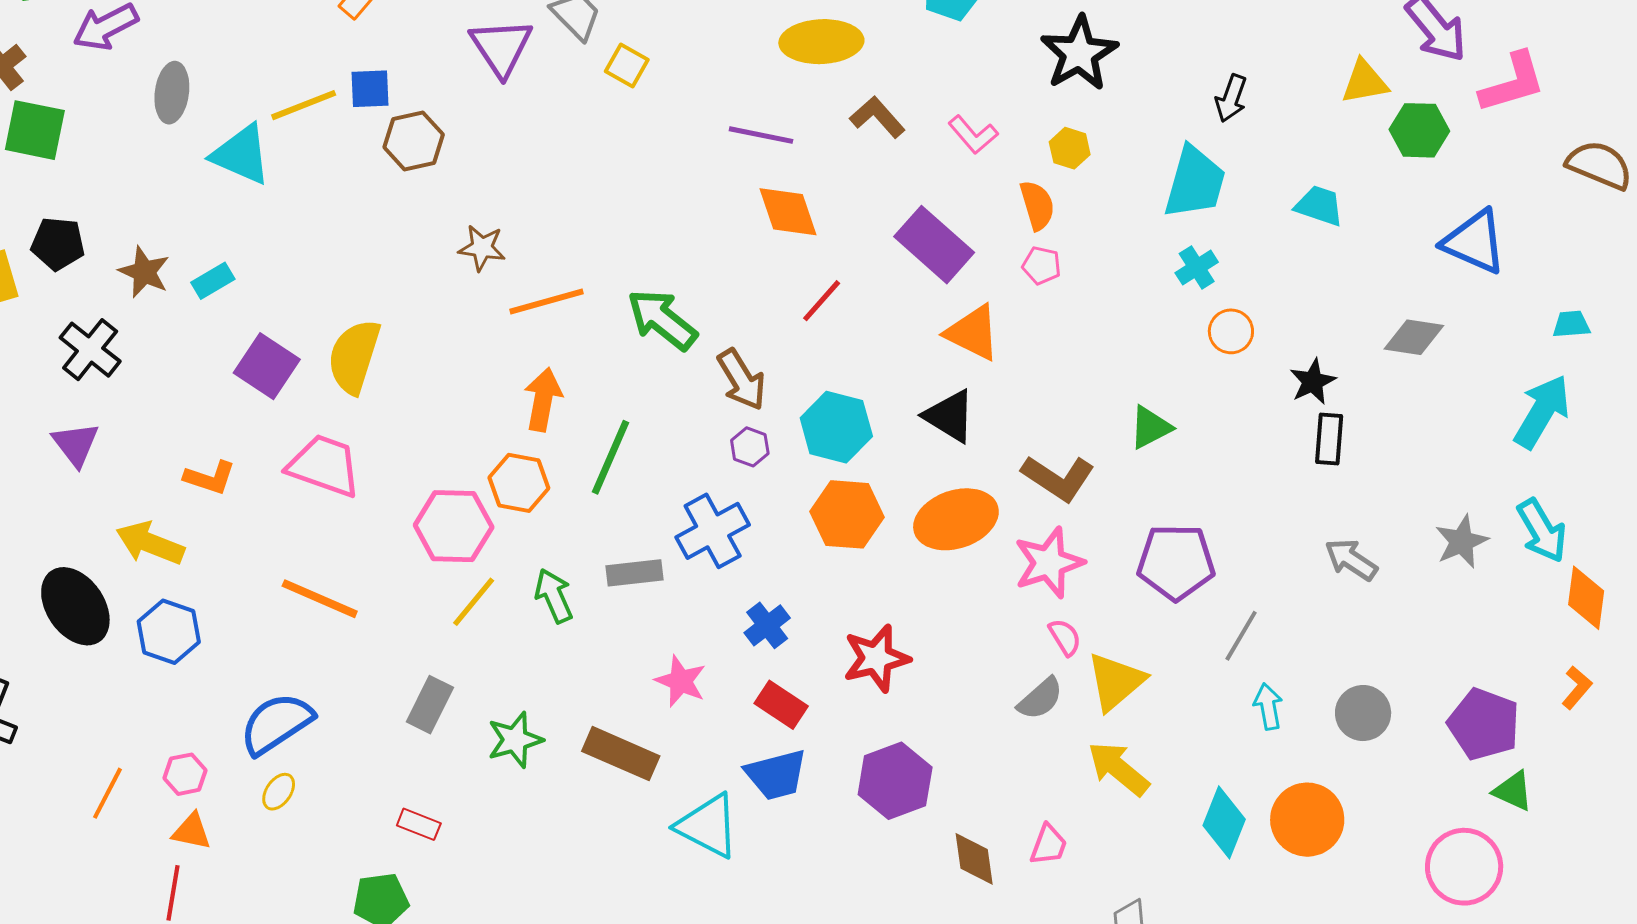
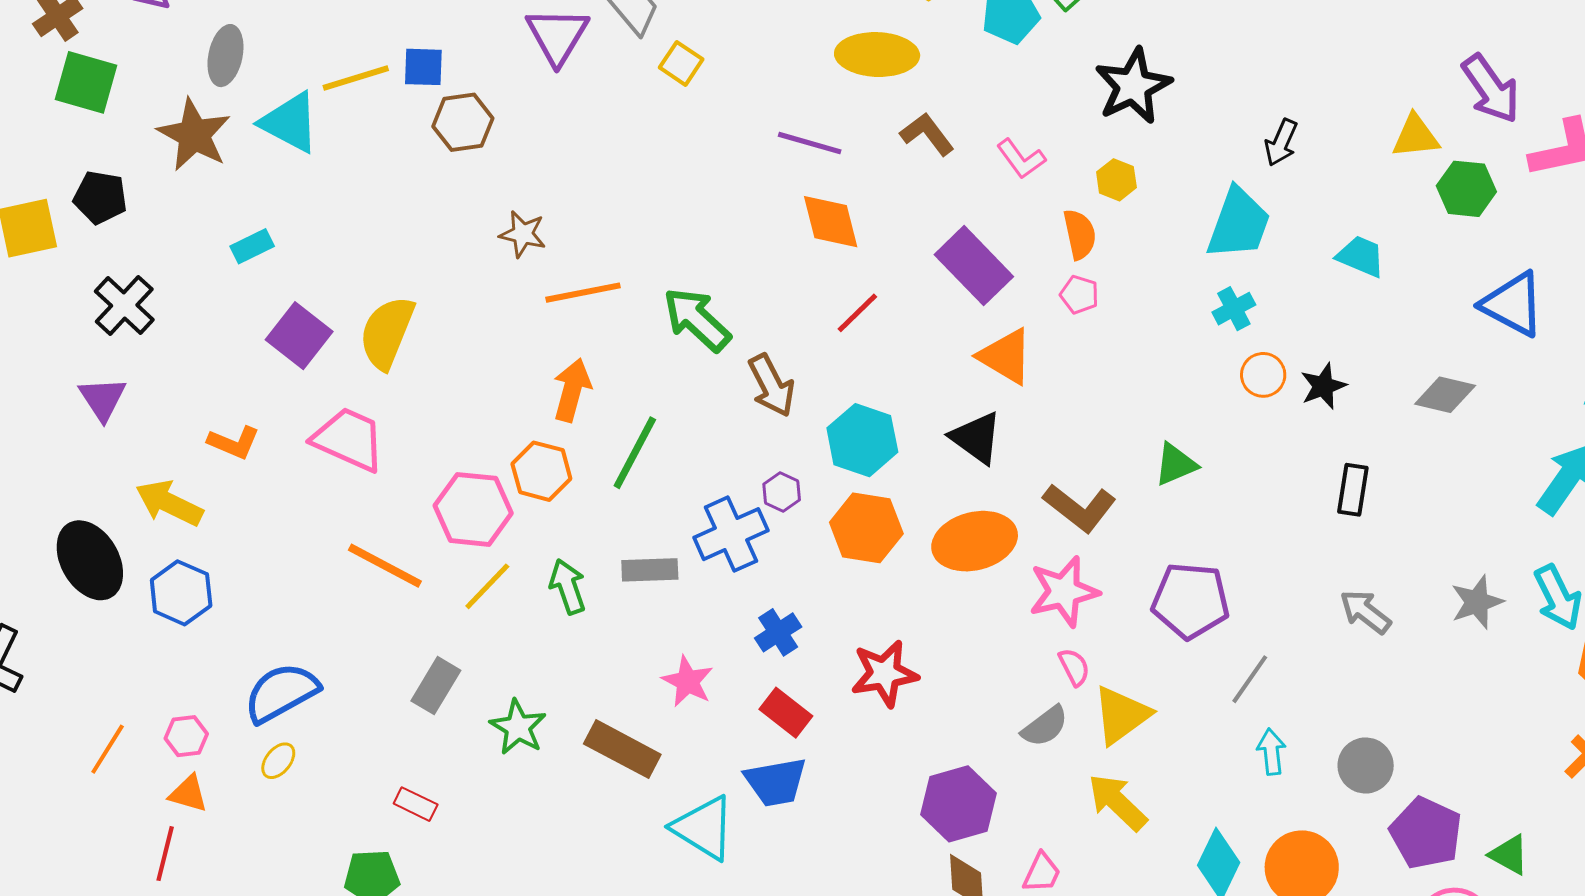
brown star: (144, 272) -> (194, 135), moved, size x1.4
black star: (1313, 382) -> (1323, 386), moved
purple hexagon: (750, 447) -> (782, 492), moved
orange line: (320, 599) -> (385, 566), moved
purple pentagon: (1484, 724) -> (1426, 833), moved
green star: (515, 740) -> (518, 727), turned -30
purple hexagon: (895, 781) -> (958, 804), moved

